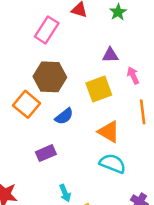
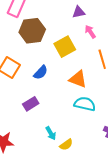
purple triangle: (110, 55) -> (79, 12), moved
brown hexagon: (50, 77) -> (32, 31), moved

